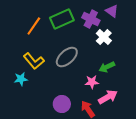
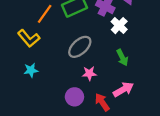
yellow L-shape: (34, 61) -> (29, 38), moved
green arrow: (107, 67) -> (122, 57), turned -91
pink star: (92, 82) -> (89, 73), moved

